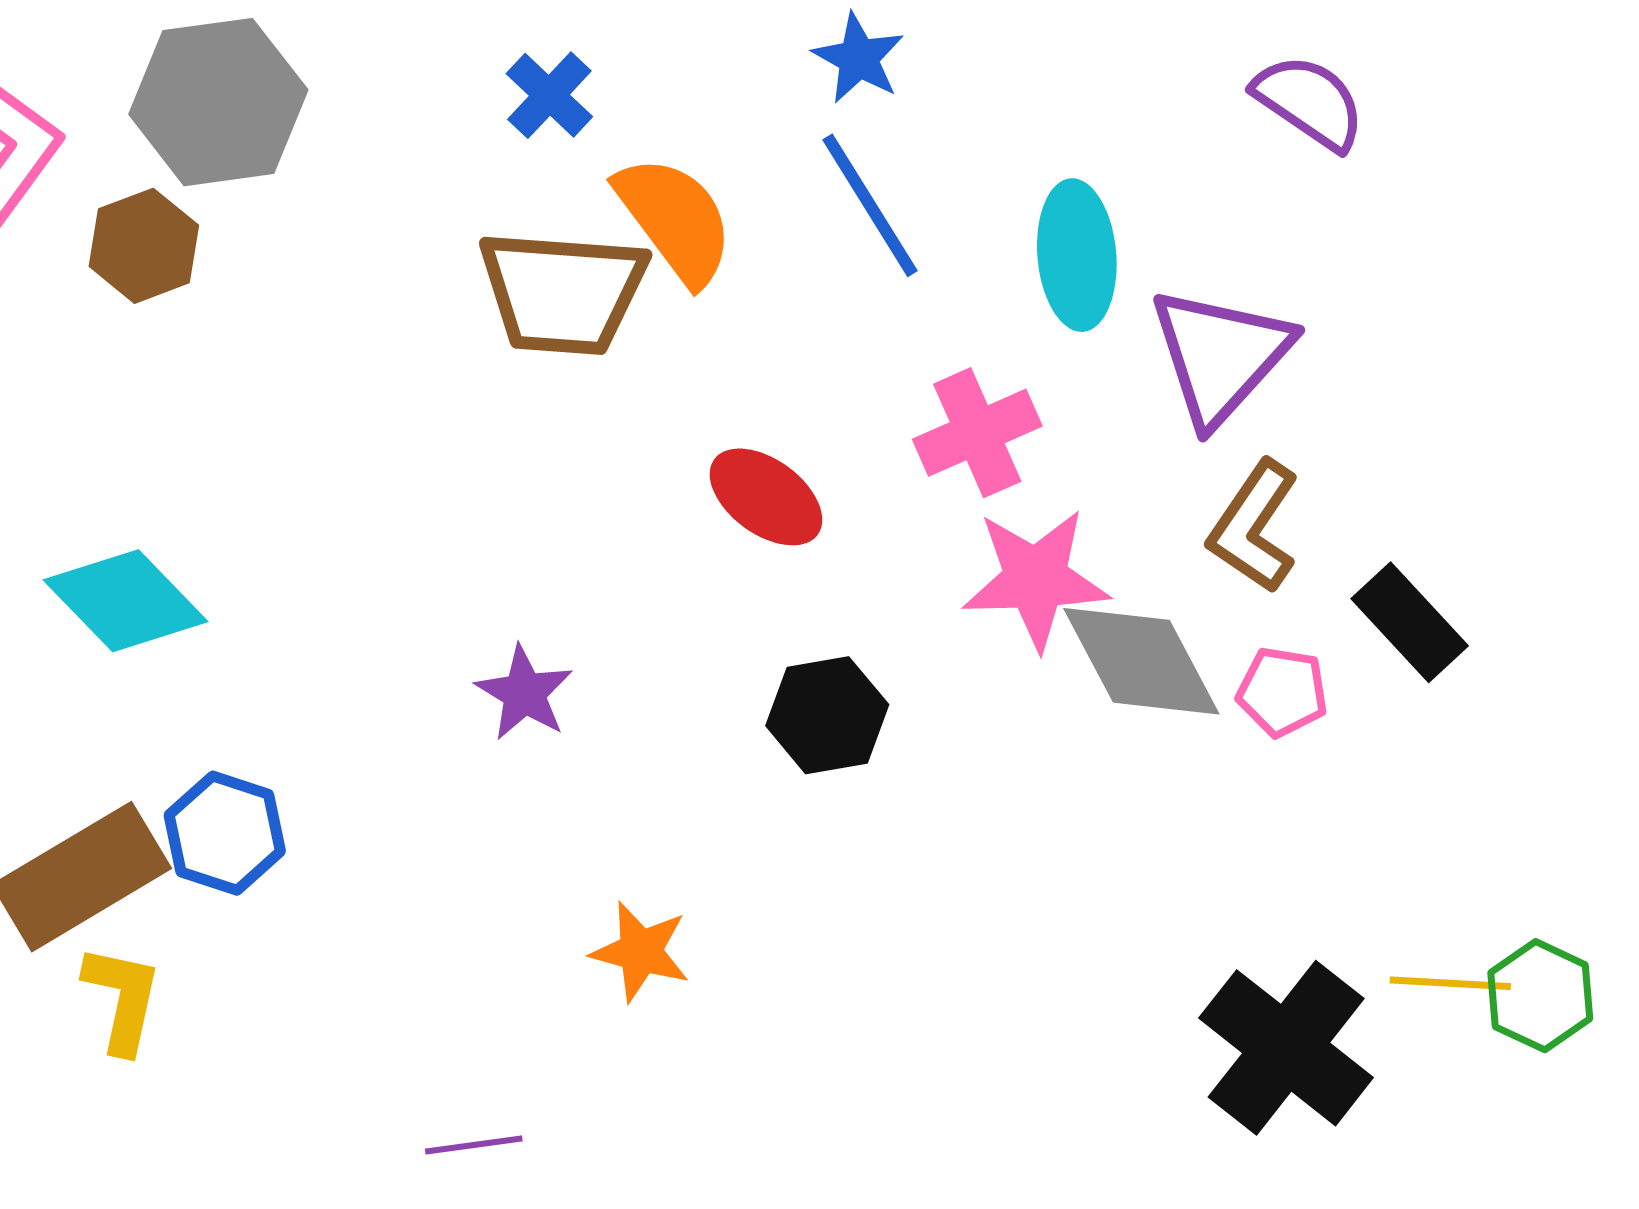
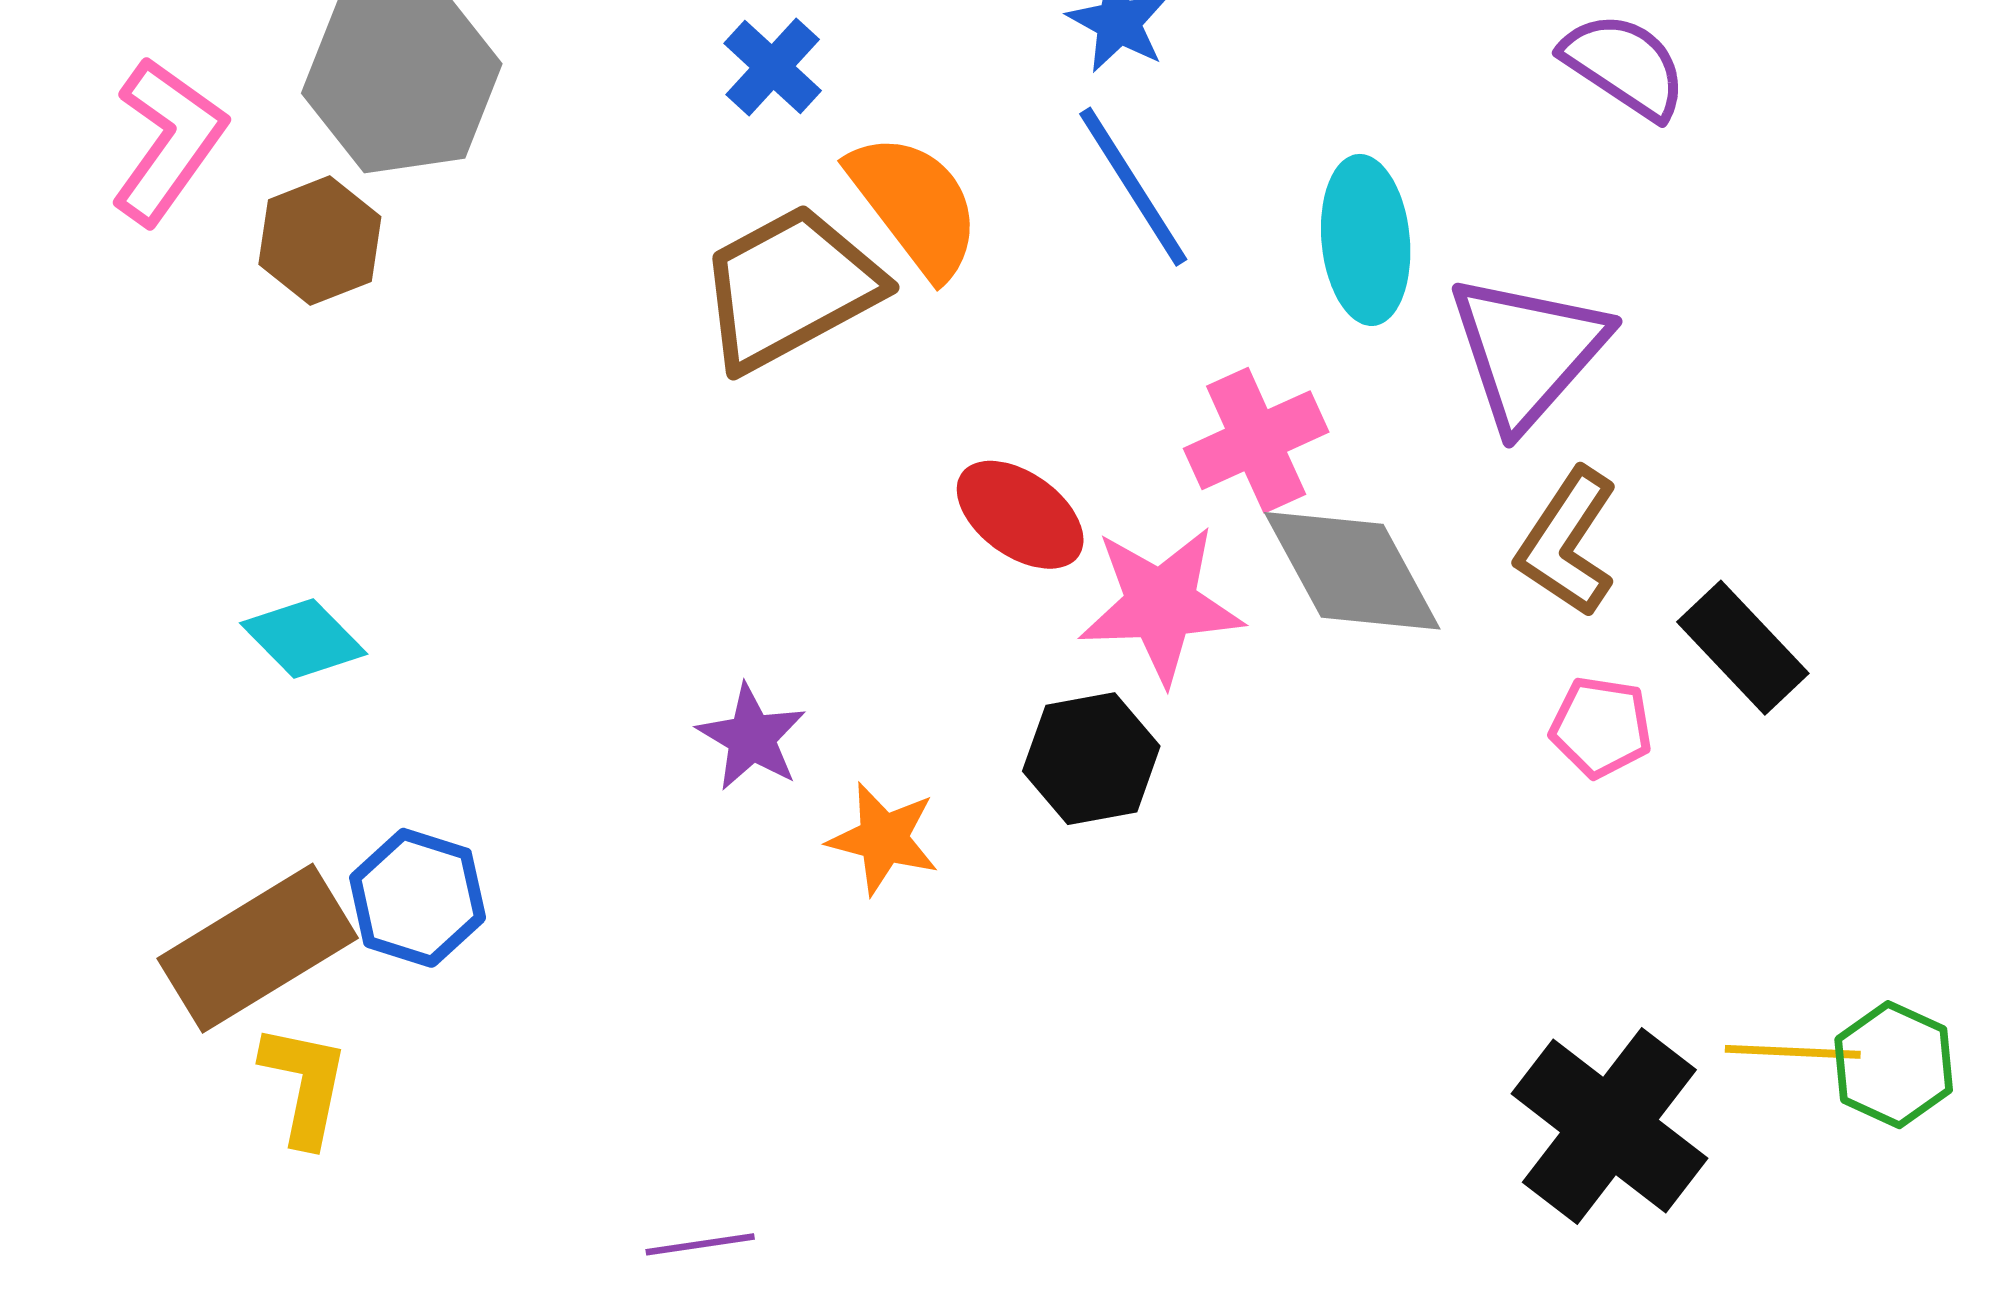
brown trapezoid: (563, 292) -> (790, 288), turned 148
pink star: (1036, 579) -> (1161, 605), moved
cyan diamond: (126, 601) -> (304, 639), size x0.7
gray diamond: (1141, 661) -> (1352, 571), moved
orange star: (640, 952) -> (883, 838), moved

